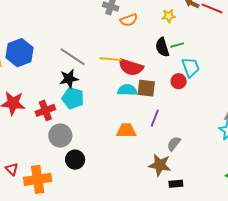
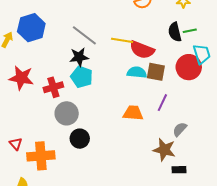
red circle: (179, 81) -> (189, 67), size x1.6

